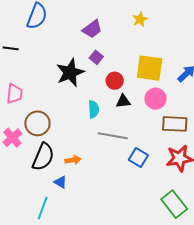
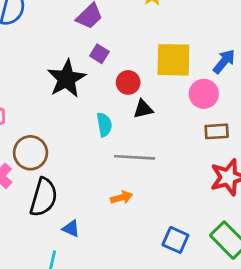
pink circle: (156, 99) -> (204, 94), moved
brown rectangle: (175, 124) -> (217, 131), size x0.7
blue square: (138, 158) -> (175, 240), moved
orange arrow: (73, 160) -> (121, 198), moved

